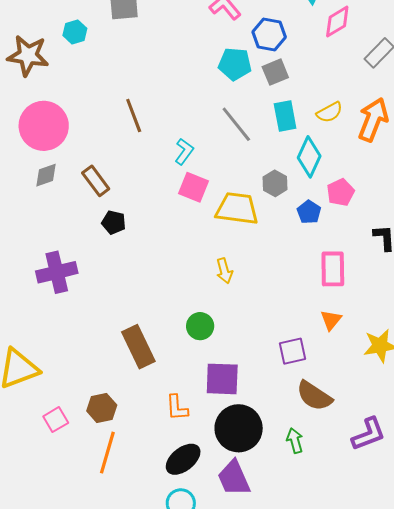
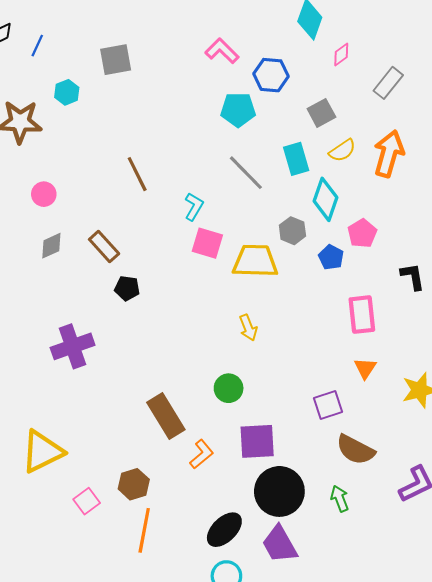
pink diamond: (337, 22) -> (341, 54), size x0.7
gray square: (275, 72) -> (321, 113), moved
pink circle: (44, 126) -> (44, 194), size x0.5
orange L-shape: (177, 408) -> (202, 454), moved, turned -120

